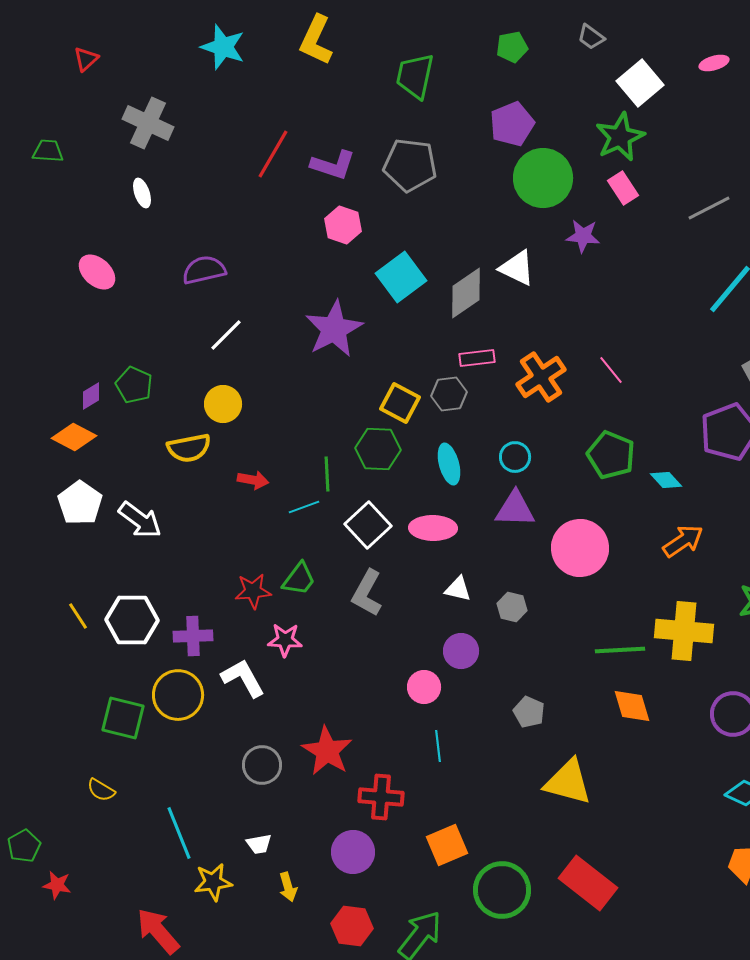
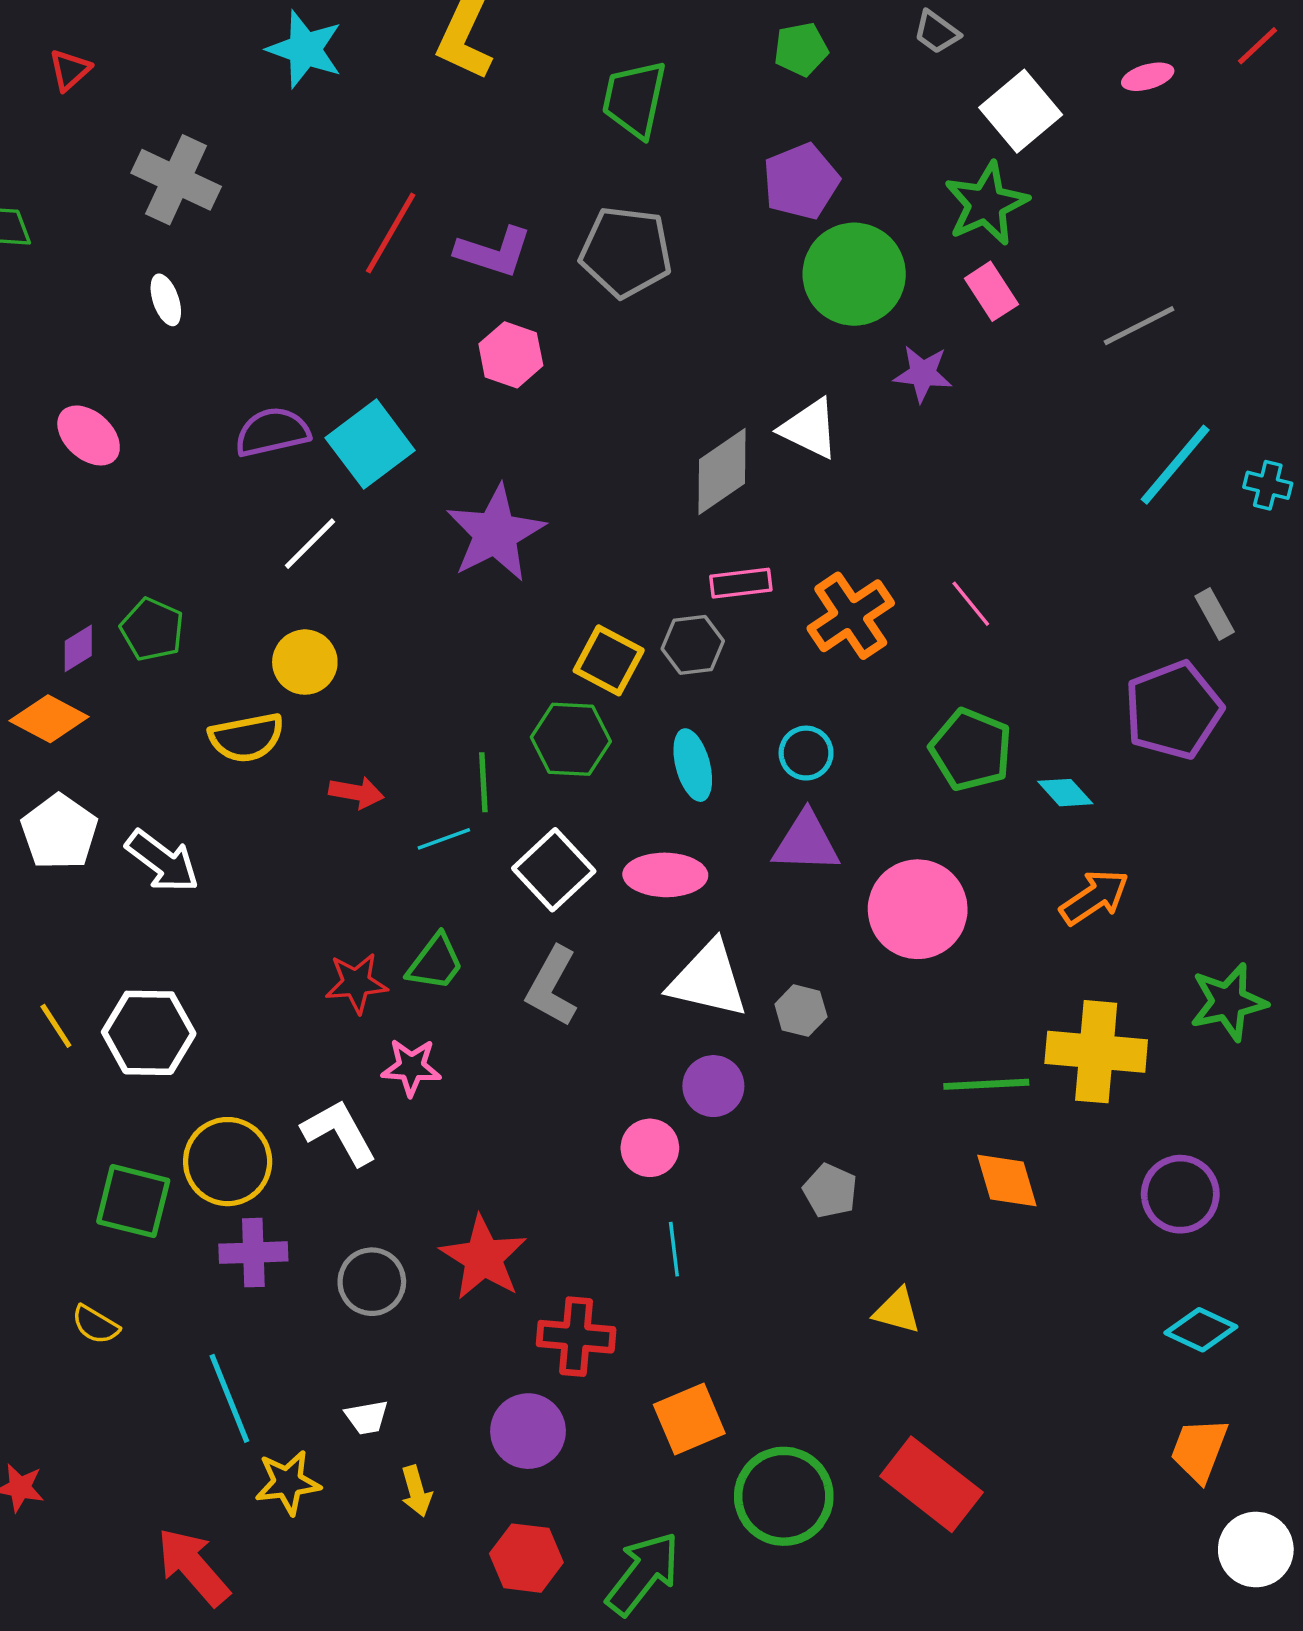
cyan square: (401, 277) -> (370, 444), moved
white triangle: (458, 589) -> (708, 980), size x1.8
purple cross: (193, 636) -> (253, 1253), moved
yellow triangle: (568, 782) -> (897, 1311), size x0.6

